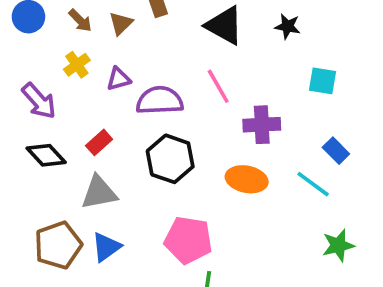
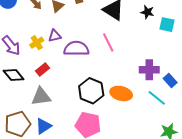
yellow cross: (77, 65) -> (37, 43), moved
cyan square: (322, 81) -> (167, 25), moved
purple cross: (262, 125) -> (149, 70), moved
black hexagon: (170, 159) -> (91, 91), moved

